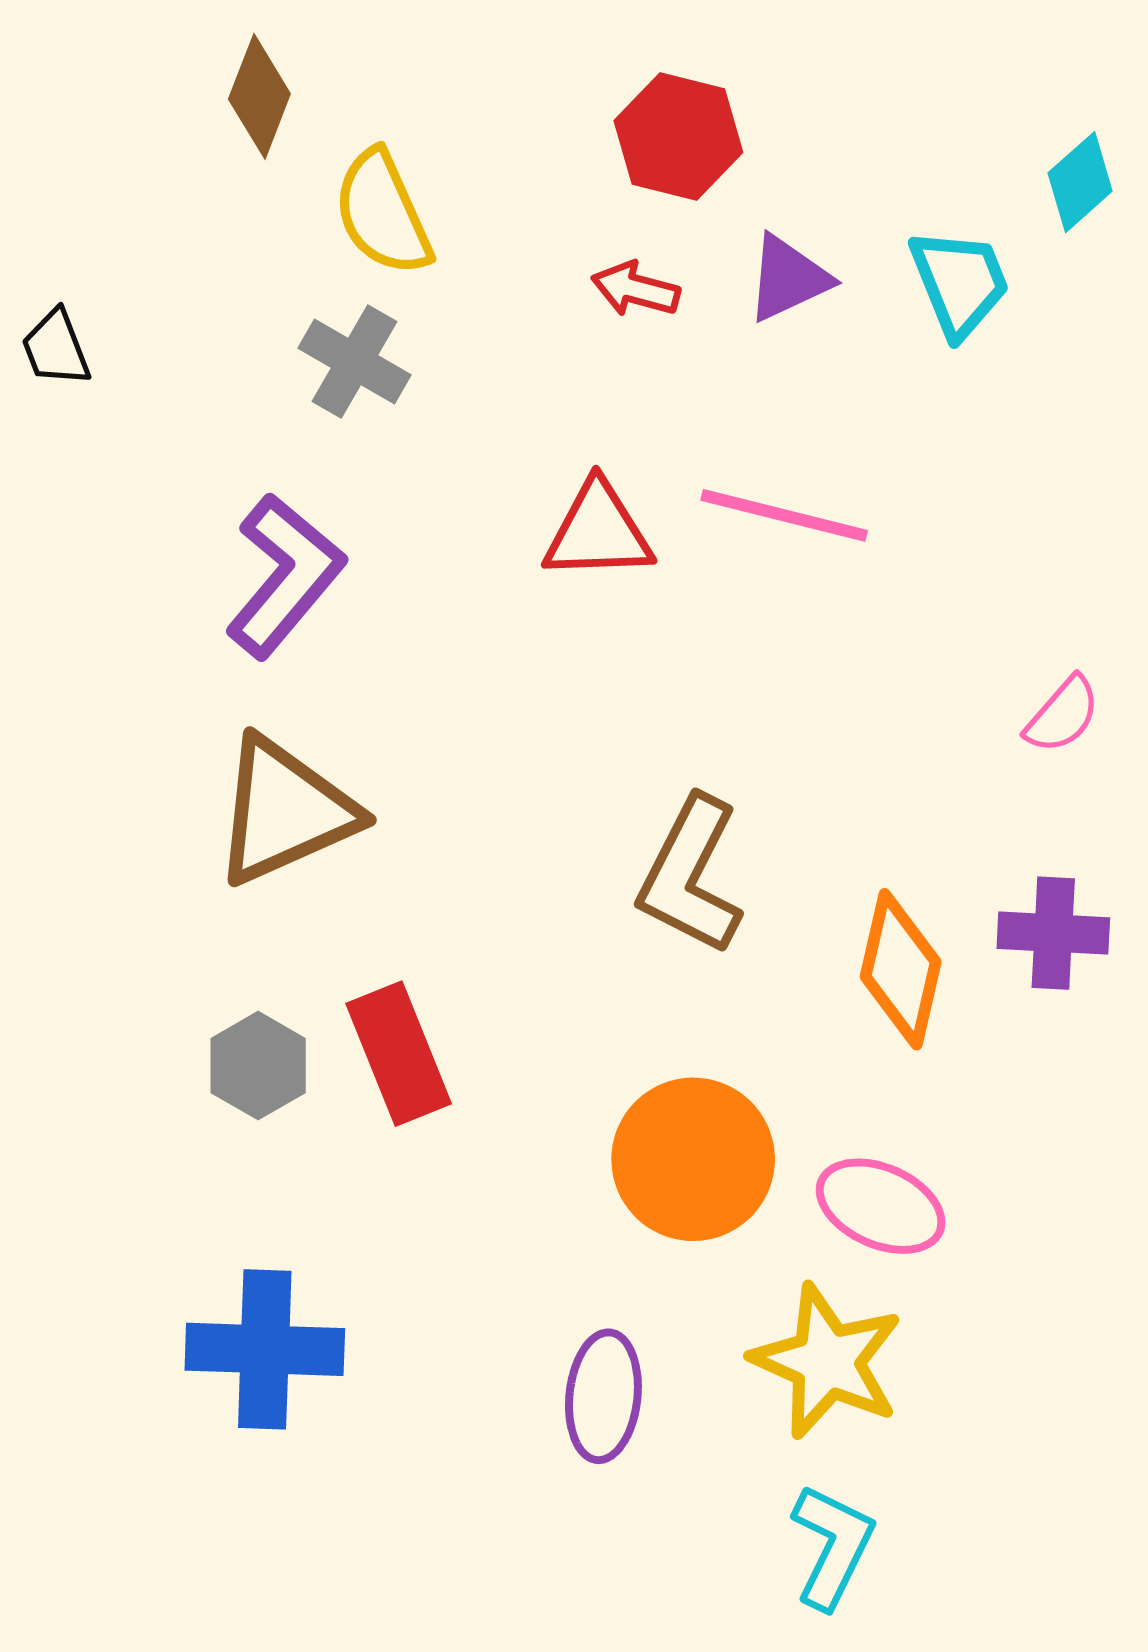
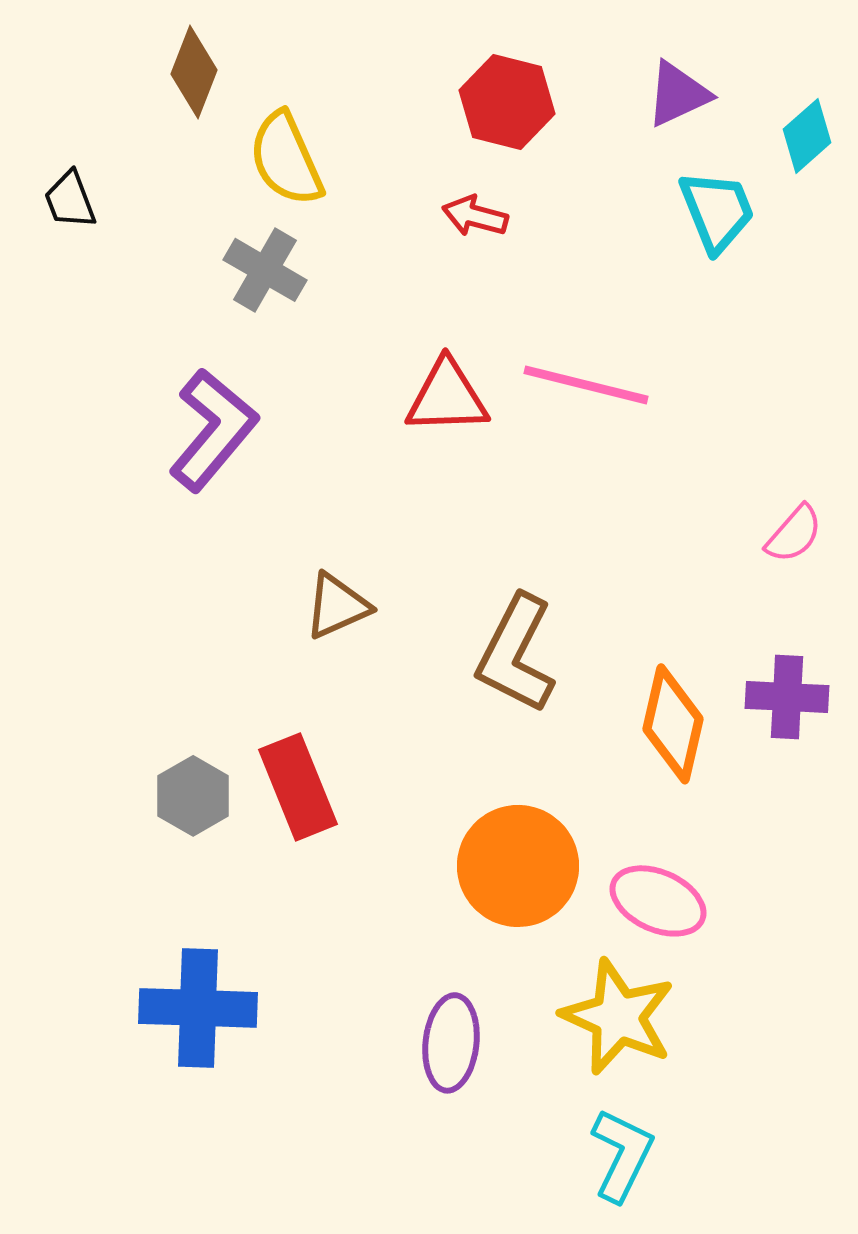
purple triangle: (788, 278) -> (678, 94), moved
black trapezoid: (56, 348) -> (70, 200), moved
brown triangle: (285, 811) -> (337, 606), moved, size x0.6

